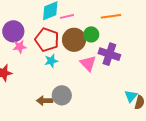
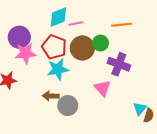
pink star: (20, 47) -> (25, 53), size x1.5
cyan star: (51, 61) -> (58, 69), size x1.5
pink triangle: (88, 63) -> (102, 88), moved
brown arrow: (45, 101) -> (51, 96), moved

